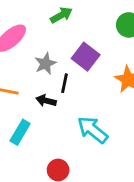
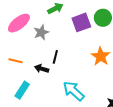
purple square: (86, 57) -> (81, 22), moved, turned 30
gray star: (45, 64) -> (41, 32), moved

